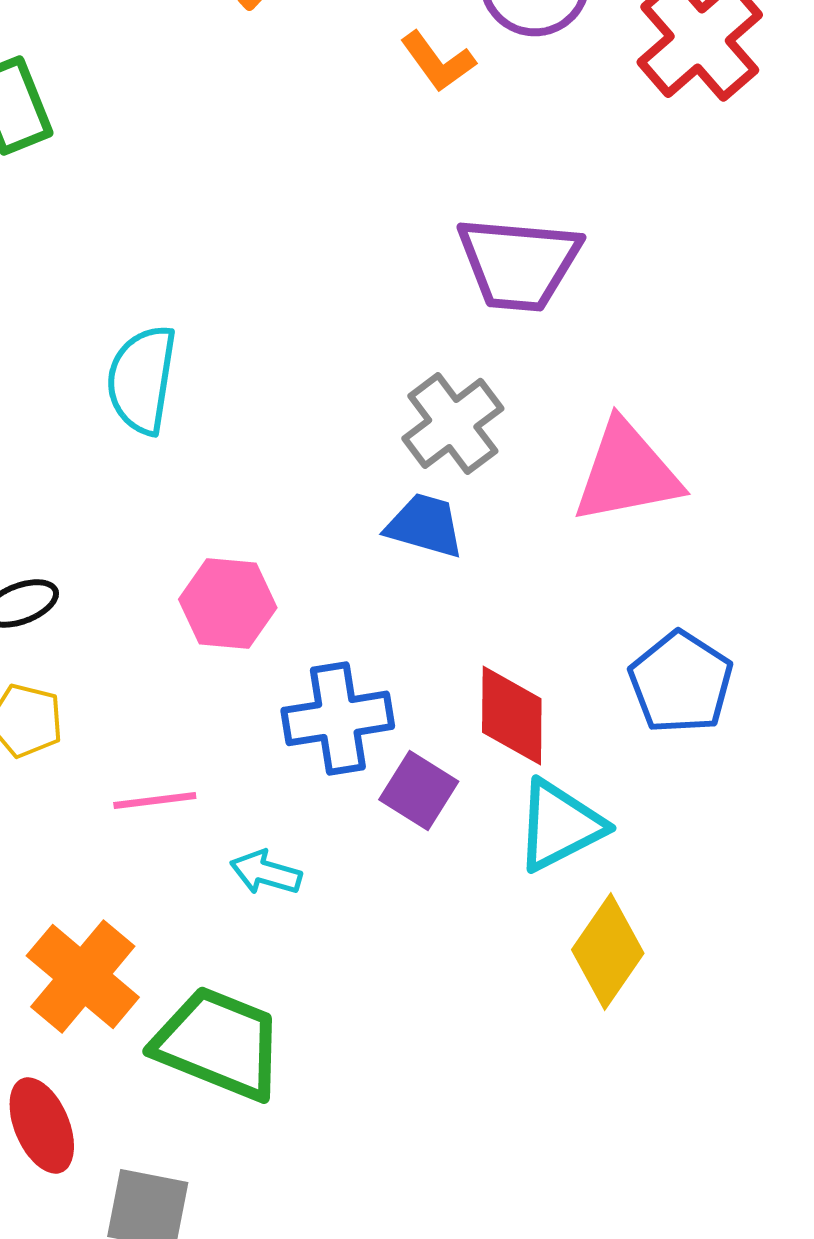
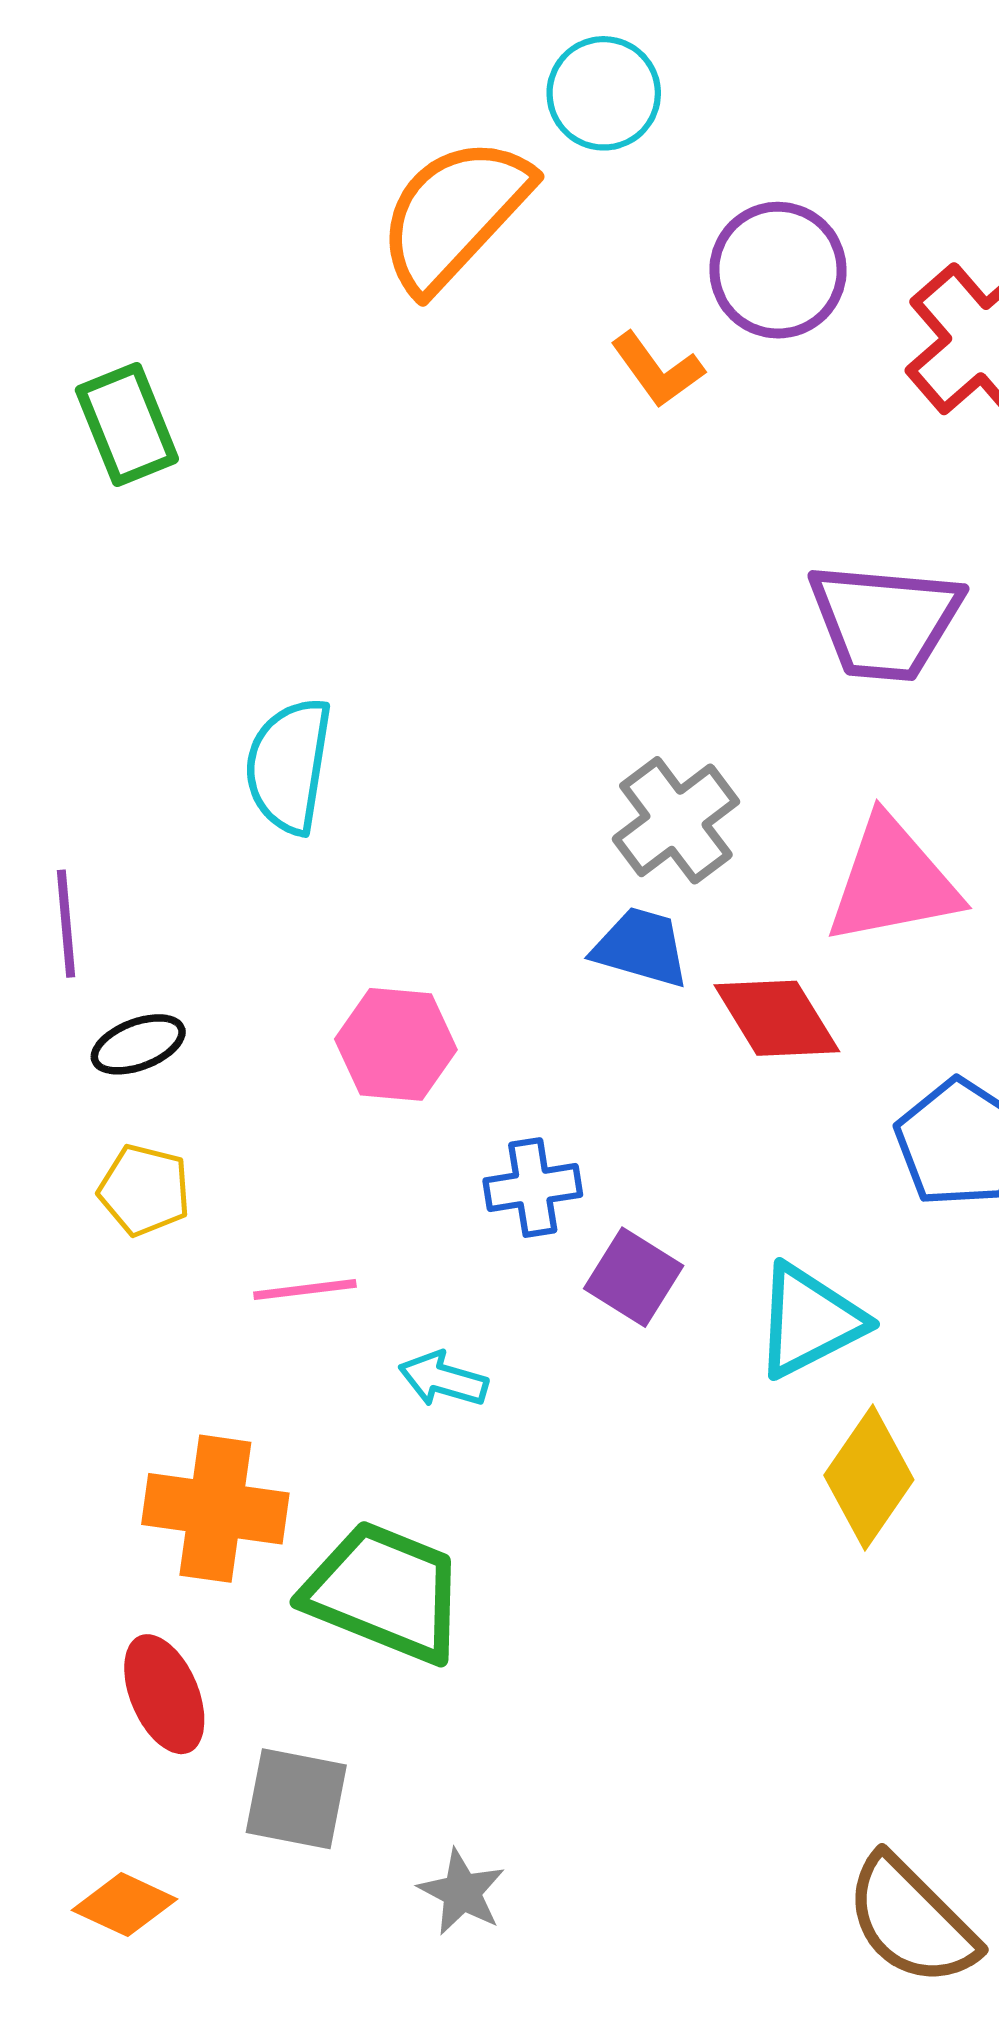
purple trapezoid: (519, 263) -> (885, 621), moved
red diamond: (512, 715) -> (777, 1018), moved, turned -32
blue cross: (338, 718) -> (533, 1188), size x0.7
orange cross: (83, 976) -> (215, 1509), turned -32

